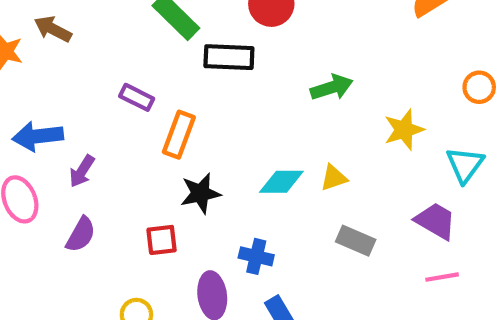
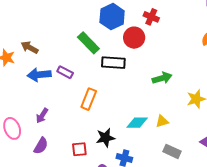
purple rectangle: (137, 97) -> (65, 72), moved
blue arrow: (38, 136) -> (39, 75), moved
black star: (200, 193) -> (105, 138), moved

